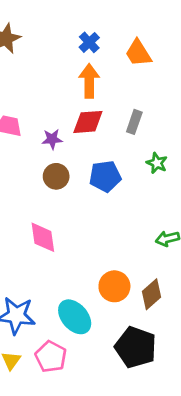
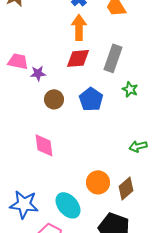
gray rectangle: (134, 122) -> (113, 58), size x1.5
purple star: (52, 139) -> (38, 73), moved
blue pentagon: (105, 176) -> (91, 99), turned -30

